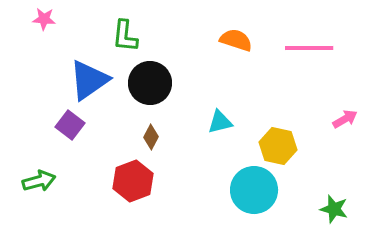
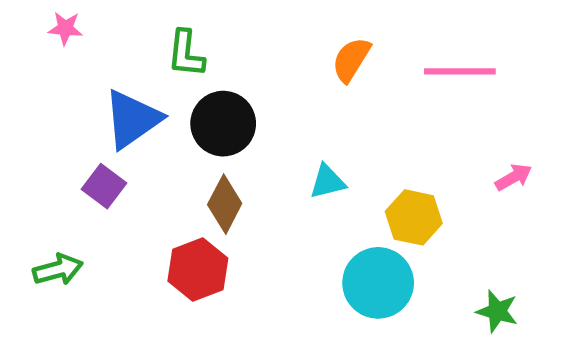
orange semicircle: (236, 40) -> (351, 60), turned -76
brown diamond: (151, 137) -> (225, 204), size x1.5

